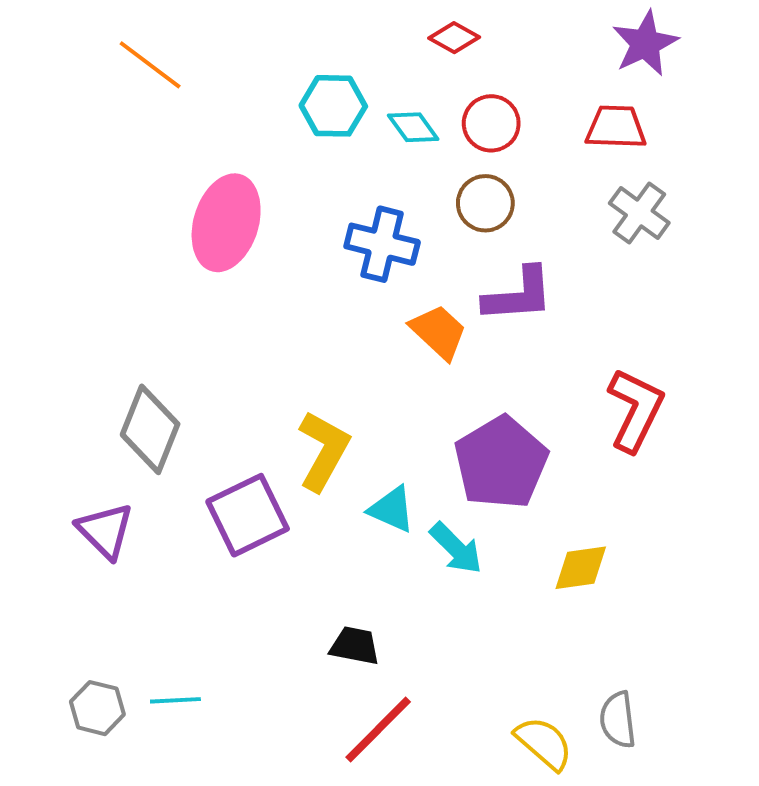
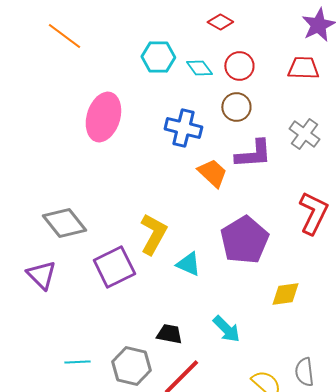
gray cross: (639, 213) -> (304, 134), moved
gray diamond: (150, 429) -> (64, 223), turned -60
cyan arrow: (456, 548) -> (226, 329), moved
gray hexagon: (97, 708) -> (131, 366), moved, size x1.4

